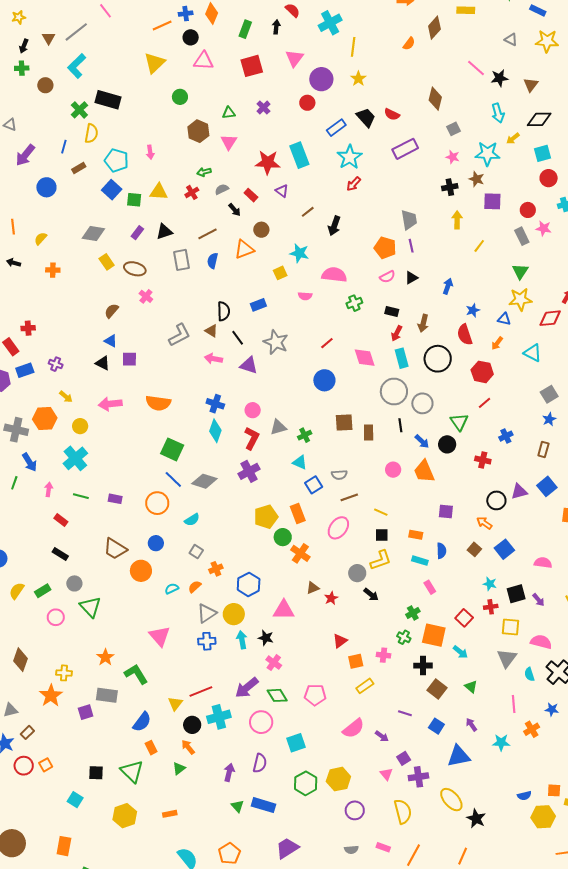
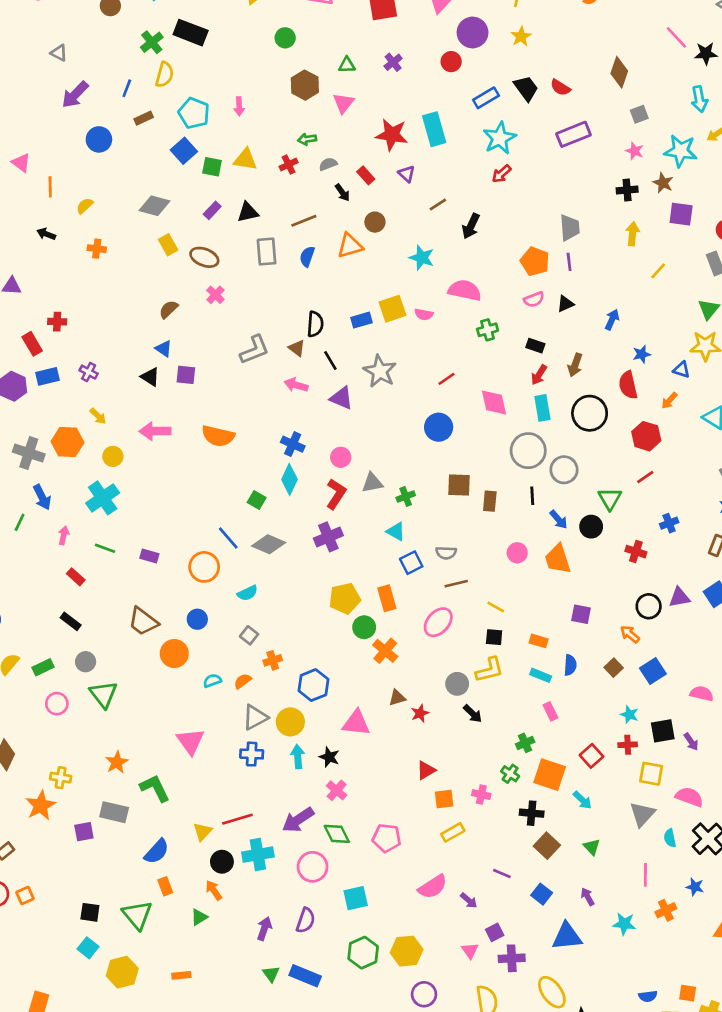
yellow square: (280, 273) -> (393, 309), moved, size x1.5
green square: (172, 449) -> (257, 500), moved, size x0.6
cyan square: (75, 800) -> (88, 948), moved

